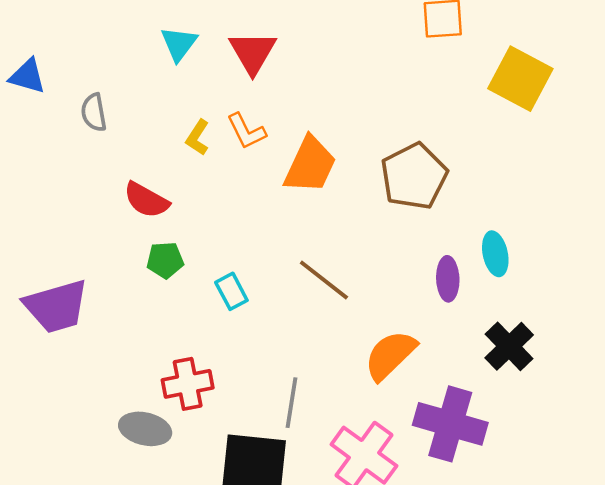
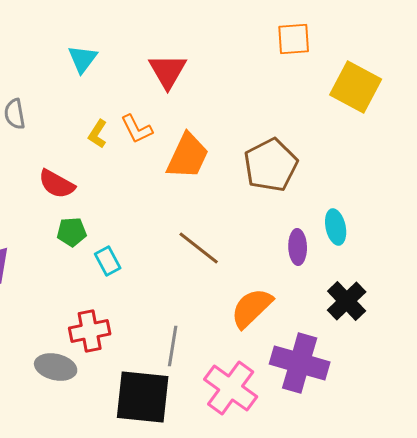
red triangle: (253, 52) -> (168, 71), moved
cyan rectangle: (231, 291) -> (108, 261), moved

